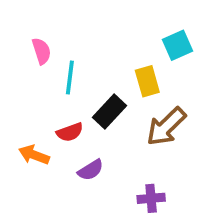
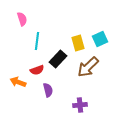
cyan square: (177, 45) -> (100, 39), moved
pink semicircle: (42, 51) -> (22, 19), moved
purple semicircle: (91, 170) -> (48, 90), turned -72

